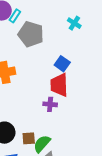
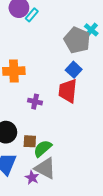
gray pentagon: (31, 34) -> (77, 40), moved
purple cross: (50, 104) -> (35, 102), moved

